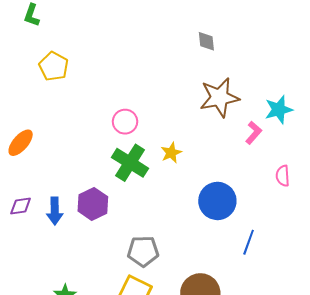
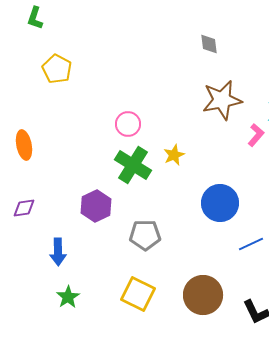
orange ellipse: (21, 143) -> (24, 145), turned -52
blue arrow: (55, 211) -> (58, 252), moved
blue line: (249, 242) -> (251, 244), turned 45
gray pentagon: (143, 251) -> (145, 235), moved

